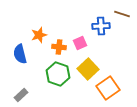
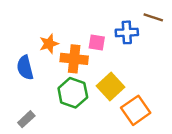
pink square: (80, 43) -> (97, 42), moved, turned 32
orange cross: (59, 47) -> (74, 59), size x1.5

